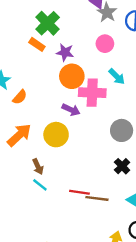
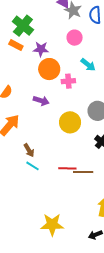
pink cross: (92, 93) -> (68, 81), size x0.6
purple arrow: (71, 110) -> (41, 101), moved
yellow circle: (56, 135) -> (70, 122), moved

